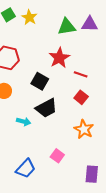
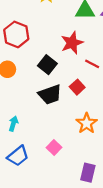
red square: (81, 97) -> (77, 87), moved
cyan arrow: (24, 122) -> (13, 124), moved, turned -96

